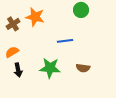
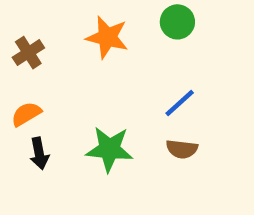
orange star: (35, 17) -> (107, 37), moved
blue line: (65, 41) -> (180, 103), moved, turned -35

